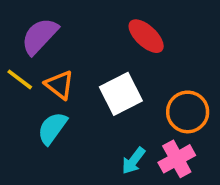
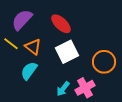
red ellipse: (146, 36) -> (61, 24), moved
pink cross: (177, 159) -> (85, 88), moved
cyan arrow: (133, 161) -> (63, 89), moved

